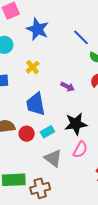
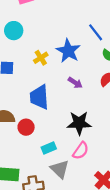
blue star: (37, 29) -> (68, 51), moved
cyan rectangle: (47, 132) -> (49, 148), moved
gray triangle: (53, 158) -> (60, 169), moved

